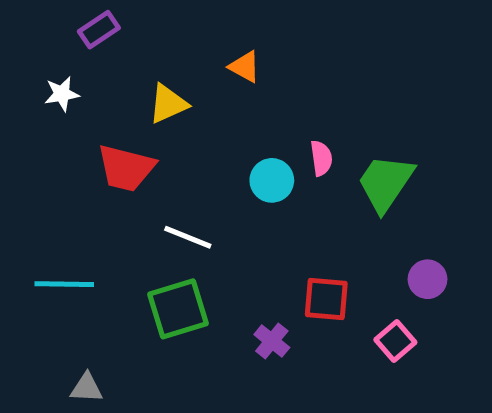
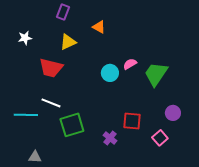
purple rectangle: (99, 30) -> (63, 12), moved, turned -35
pink semicircle: (321, 158) -> (130, 64), turned -112
white line: (188, 237) -> (51, 103), moved

